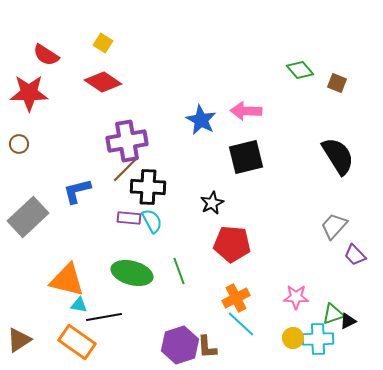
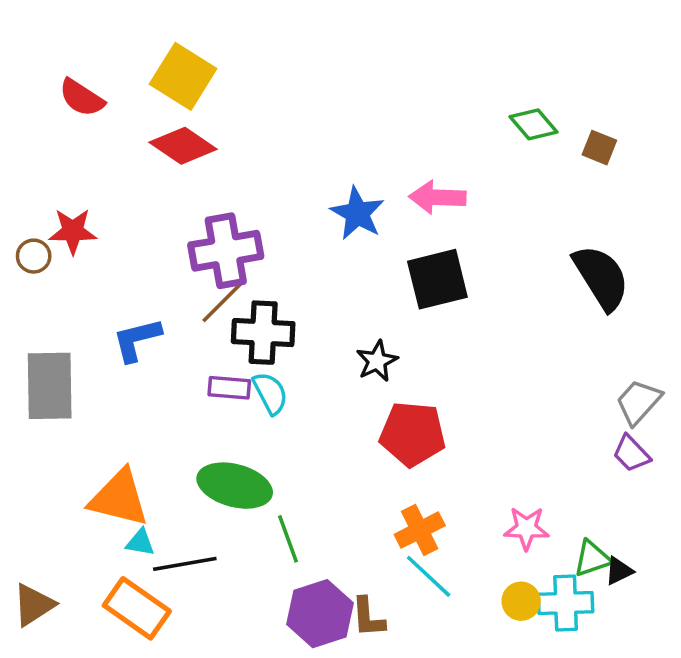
yellow square: (103, 43) -> (183, 76), size x1.8
red star: (29, 93) -> (73, 231), moved, size x0.7
gray rectangle: (28, 217) -> (50, 386), turned -48
gray trapezoid: (334, 226) -> (638, 402), moved
green line: (179, 271) -> (288, 539), moved

